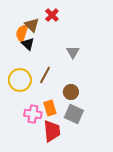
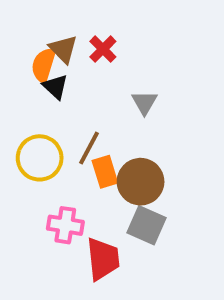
red cross: (52, 15) -> (103, 49), moved
brown circle: (71, 92) -> (141, 182), size x1.5
orange rectangle: (50, 108) -> (105, 172), moved

